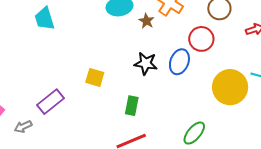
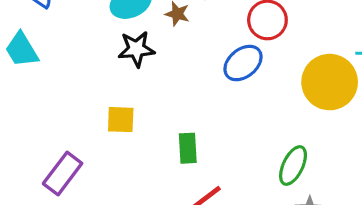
blue ellipse: (179, 62) -> (243, 63), turned 45
black star: (146, 63) -> (136, 49), moved

